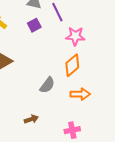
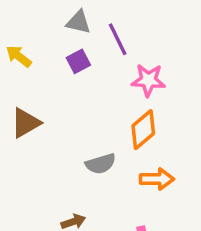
gray semicircle: (47, 85) -> (101, 164), turned 36

